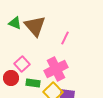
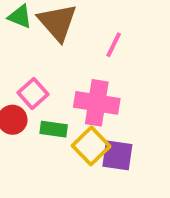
pink cross: (56, 69) -> (97, 103), turned 35

